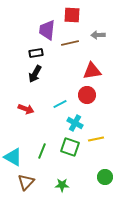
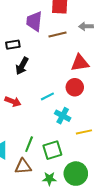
black rectangle: (36, 53) -> (13, 45), moved
green square: (70, 147) -> (52, 150), moved, turned -36
green circle: (105, 177) -> (76, 174), moved, size x1.5
brown triangle: (26, 182) -> (23, 166), moved, turned 42

